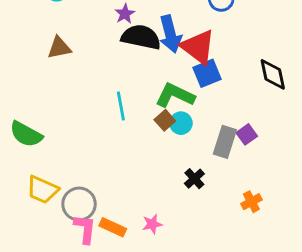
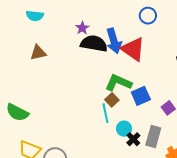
blue square: (207, 73) -> (141, 96), moved
cyan line: (121, 106) -> (105, 113), moved
cyan circle: (181, 123) -> (124, 129), moved
gray rectangle: (225, 142) -> (153, 136), moved

